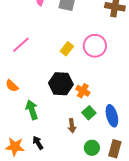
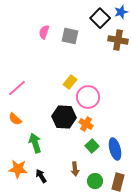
pink line: (21, 45) -> (17, 88), moved
pink circle: (95, 46) -> (88, 97), moved
brown arrow: (72, 126) -> (75, 169), moved
orange star: (15, 147) -> (18, 169), moved

